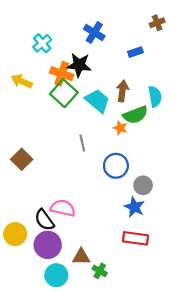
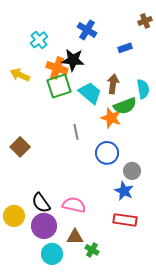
green square: (64, 93) -> (59, 86), turned 30
orange star: (120, 128) -> (111, 118), size x1.5
pink semicircle: (63, 208) -> (74, 205), moved

